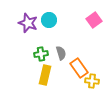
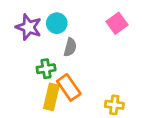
gray semicircle: (61, 53) -> (70, 47), moved, turned 32
orange rectangle: (79, 68) -> (69, 87), moved

